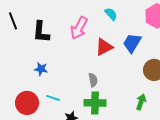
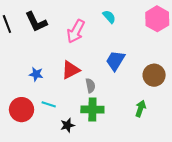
black L-shape: (41, 32) -> (36, 22), moved, turned -30
blue trapezoid: (132, 43) -> (115, 61), moved
red triangle: (104, 47) -> (71, 70), moved

